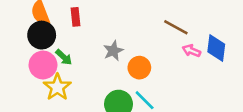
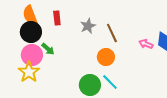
brown line: (176, 27) -> (112, 33), moved, turned 36
gray star: (113, 51) -> (88, 26), moved
yellow star: (57, 87) -> (29, 72), moved

